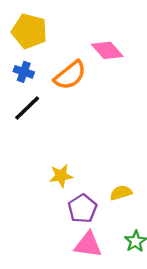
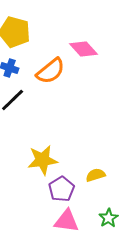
yellow star: (61, 176) -> (43, 160), size x1.4

